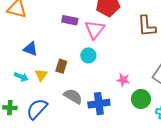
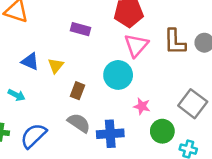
pink triangle: (95, 30) -> (136, 45), moved
cyan circle: (88, 55) -> (118, 75), moved, size x1.5
brown rectangle: (61, 66) -> (77, 91), moved
yellow triangle: (41, 75) -> (56, 66), moved

